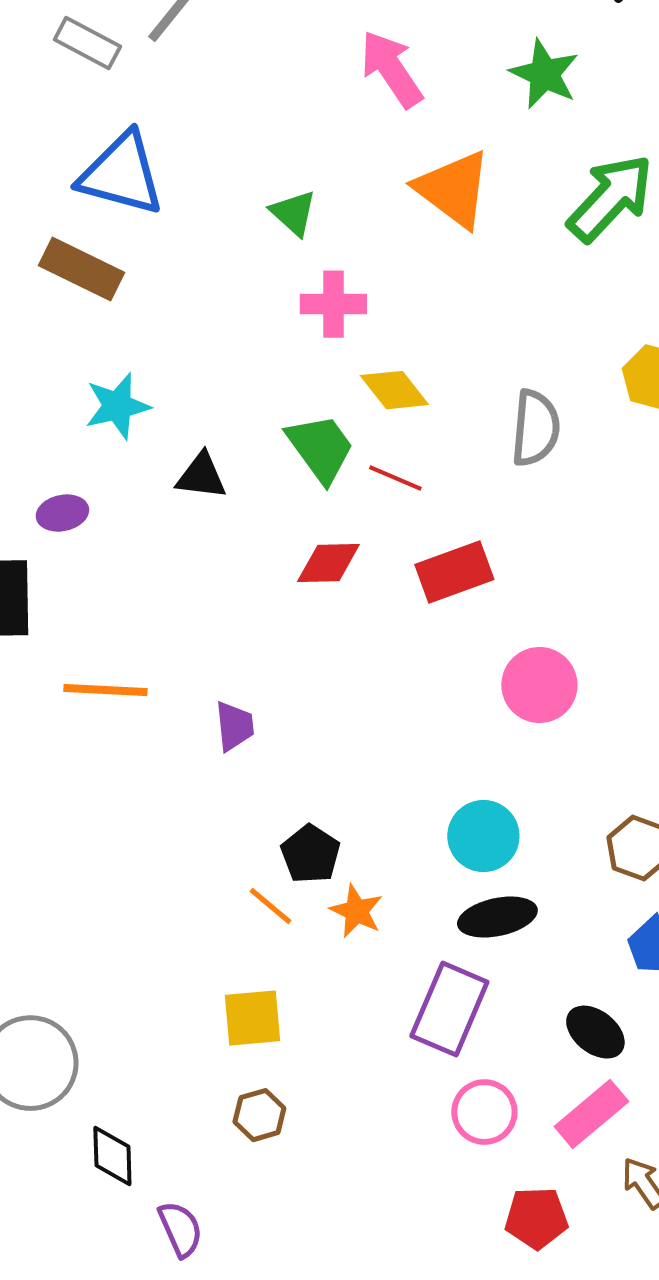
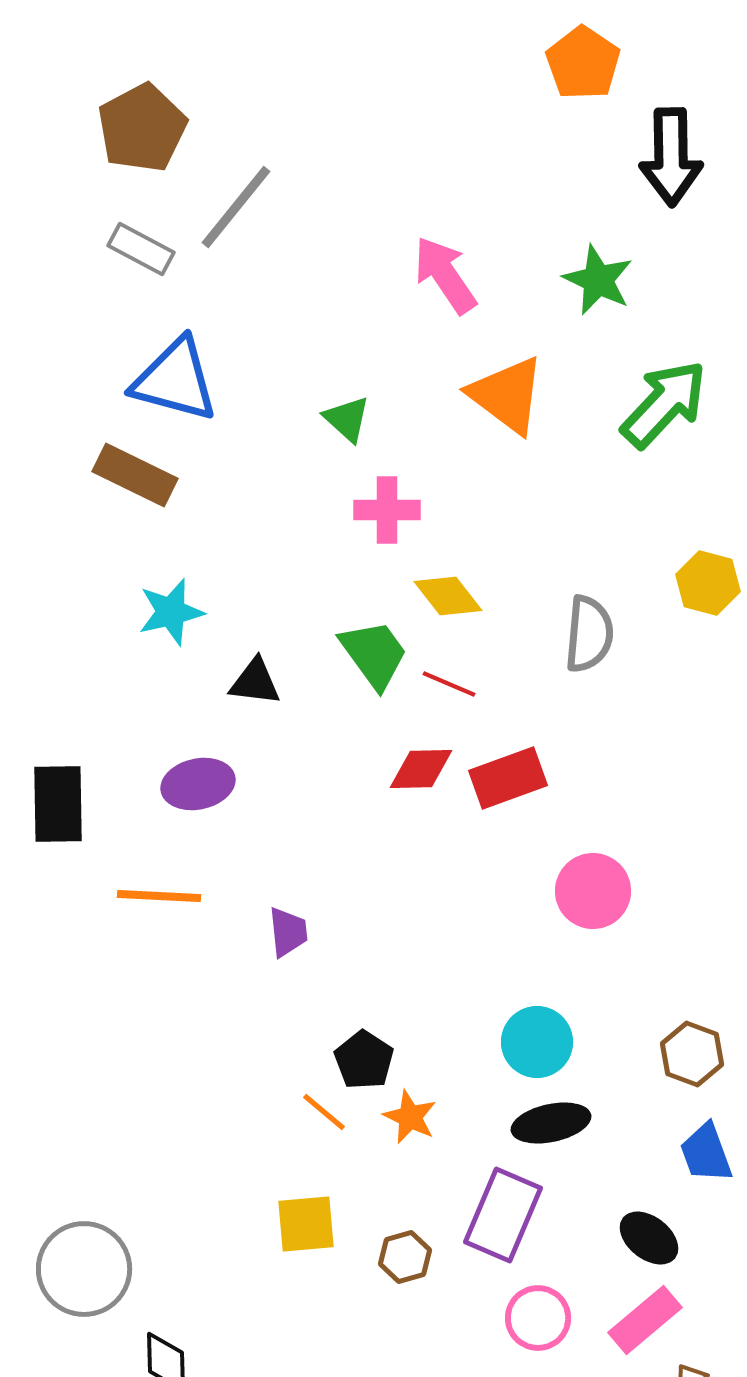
purple ellipse: (62, 513) -> (198, 784), moved, size x1.4
red diamond: (328, 563) -> (421, 769), moved
brown hexagon: (259, 1115) -> (405, 1257), moved

